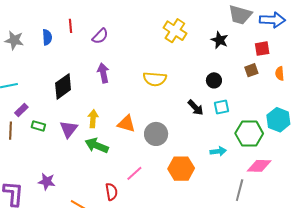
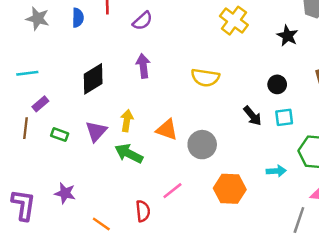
green rectangle: (38, 126) -> (60, 135), moved

